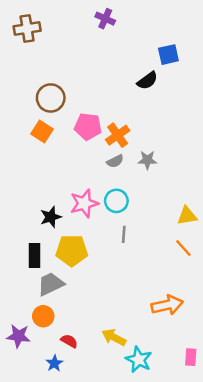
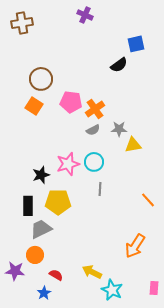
yellow triangle: (187, 216) -> (133, 145), moved
orange arrow: (167, 305) -> (135, 246), turned 135

